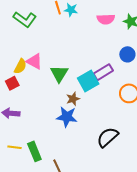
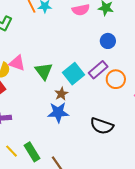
purple rectangle: (103, 72) -> (98, 70), moved
black semicircle: (108, 137) -> (102, 126), turned -110
yellow line: (14, 147) -> (12, 151), turned 48

